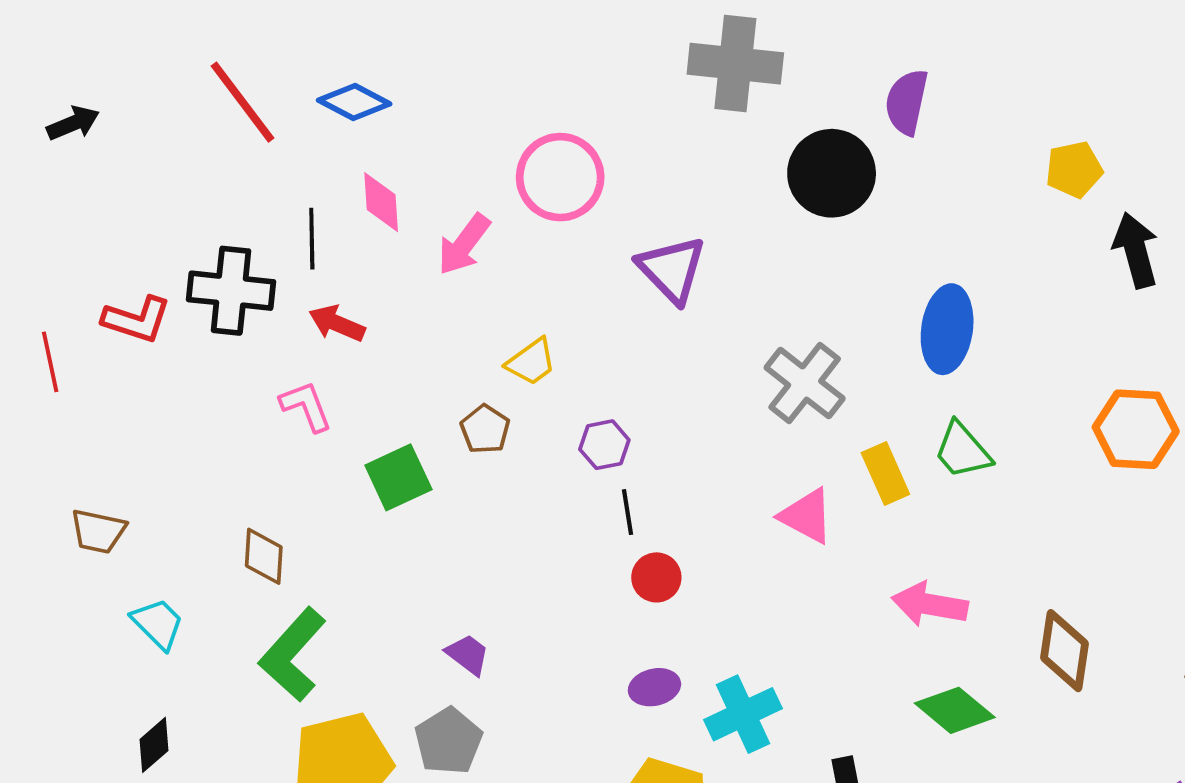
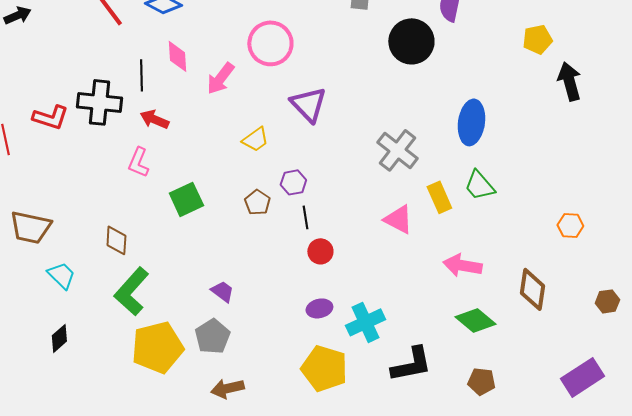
purple triangle: (672, 269) -> (308, 104), moved
pink L-shape: (306, 406) -> (138, 162), turned -136
brown pentagon: (485, 429) -> (257, 202), moved
orange hexagon: (1136, 429) -> (570, 225), moved, size x0.6
brown trapezoid: (98, 531) -> (30, 227), size x1.4

